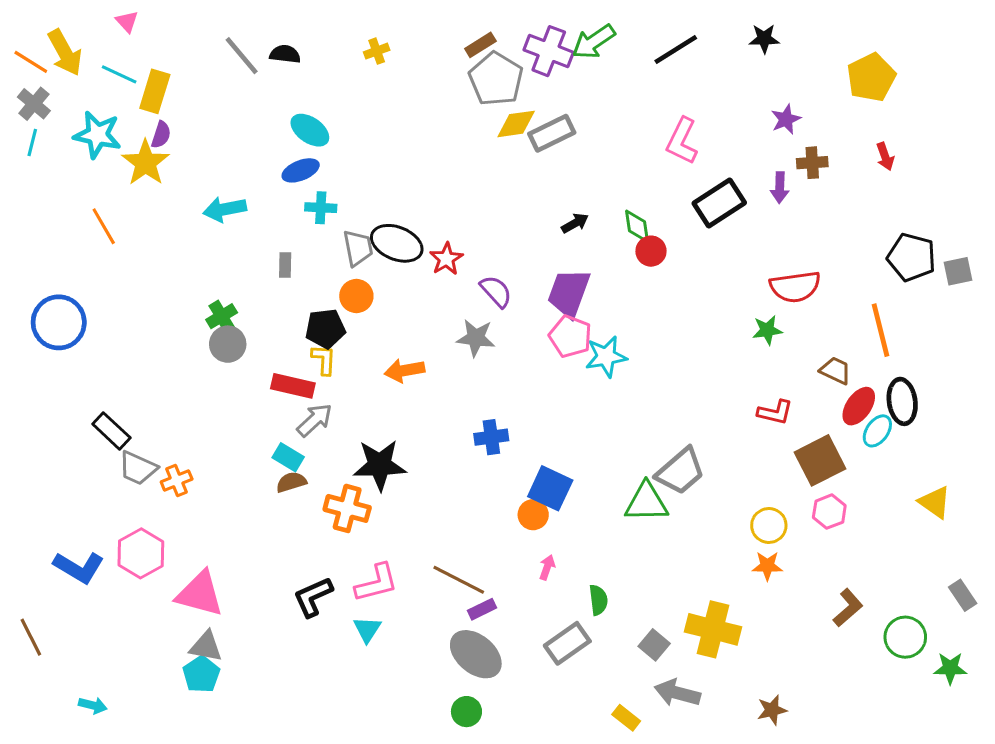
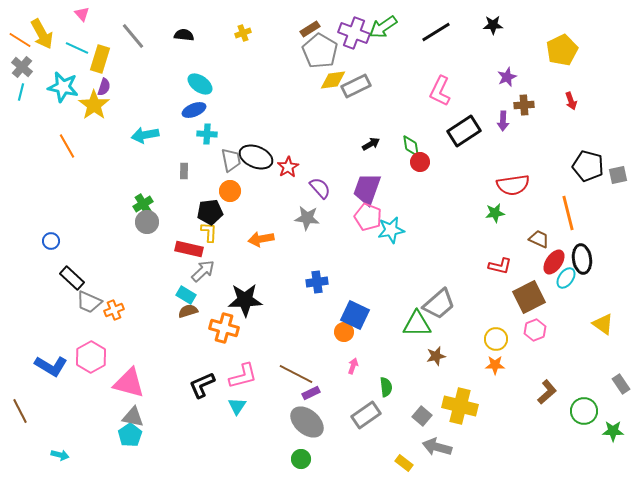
gray line: (242, 56) -> (133, 36), moved
blue circle: (59, 322) -> (51, 241), moved, size x0.5
brown star: (772, 710) -> (436, 356), moved

